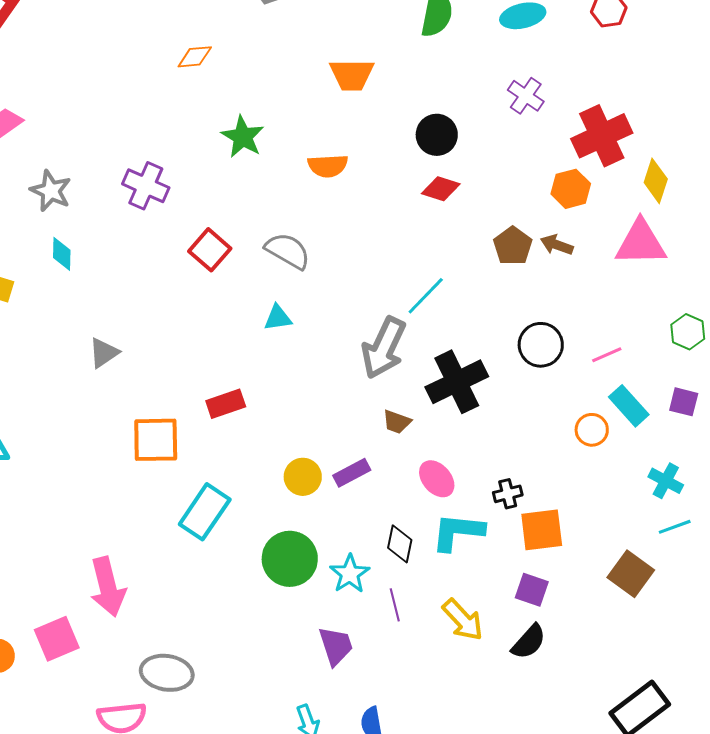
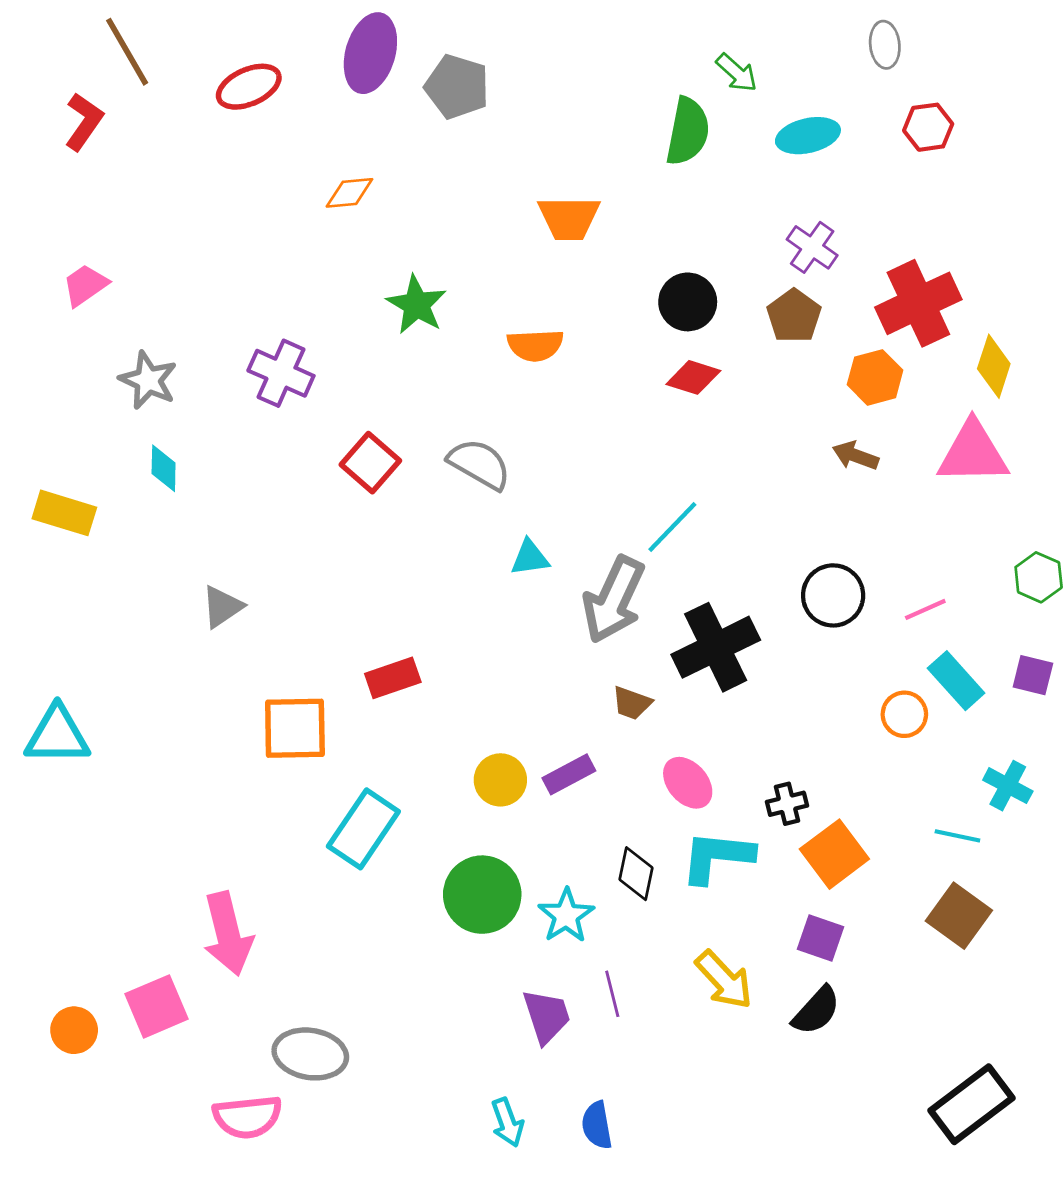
brown pentagon: (513, 246) -> (794, 316), moved
cyan triangle: (278, 318) -> (530, 558), moved
cyan line: (675, 527) -> (957, 836), moved, turned 32
orange square: (542, 530) -> (834, 854), turned -30
purple line: (395, 605) -> (612, 994), moved

